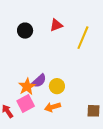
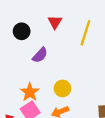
red triangle: (56, 25) -> (55, 22), turned -32
purple semicircle: (39, 81) -> (40, 55), moved

